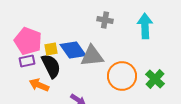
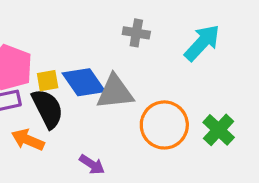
cyan arrow: (145, 26) -> (202, 43), turned 45

